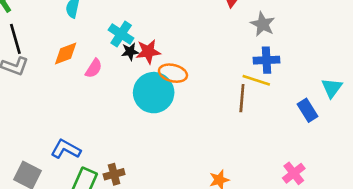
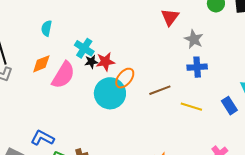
pink semicircle: (94, 68) -> (63, 75), size x1.8
orange ellipse: (173, 73) -> (125, 78), turned -65
yellow line: (256, 80) -> (191, 107), moved
brown line: (242, 98) -> (160, 90), moved, turned 65

